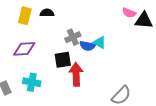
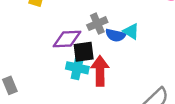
purple diamond: (24, 49) -> (67, 39), moved
cyan cross: (32, 82) -> (77, 68), moved

